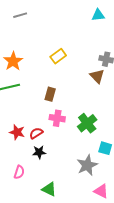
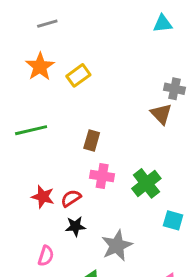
yellow rectangle: (58, 56) -> (78, 75), moved
orange star: (13, 61) -> (40, 67), moved
gray star: (87, 165) -> (117, 246), moved

